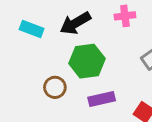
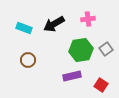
green hexagon: (87, 61) -> (81, 50), moved
brown circle: (55, 87) -> (28, 60), moved

